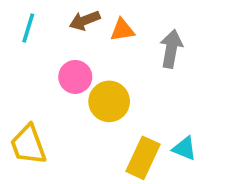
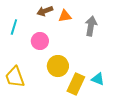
cyan line: (28, 28) -> (14, 27), moved
yellow circle: (109, 101) -> (58, 66), moved

